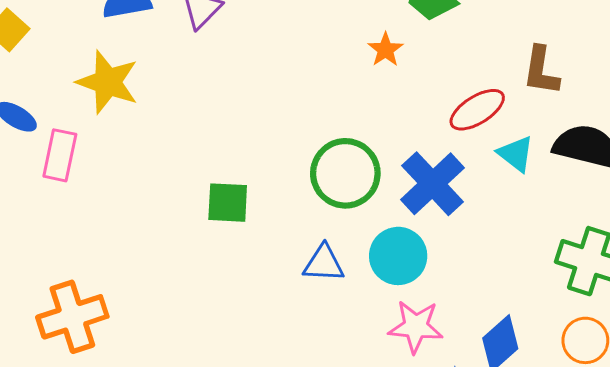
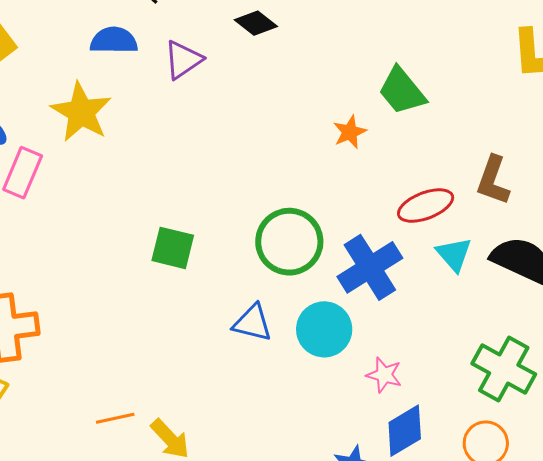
pink star: (416, 327) -> (384, 375), moved, size x0.7

